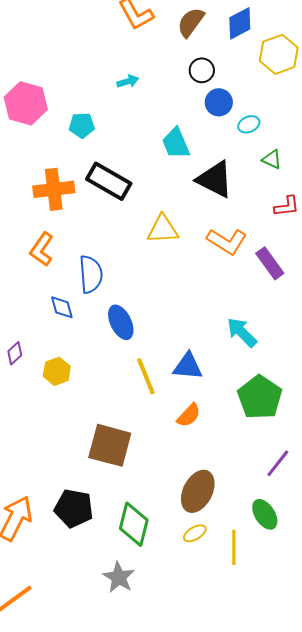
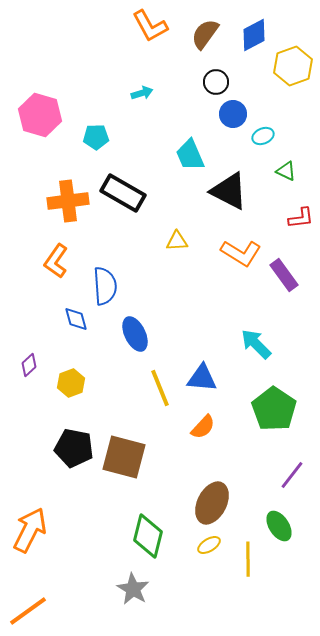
yellow triangle: (163, 229) -> (177, 241), size x0.7
black pentagon: (74, 508) -> (74, 448), moved

